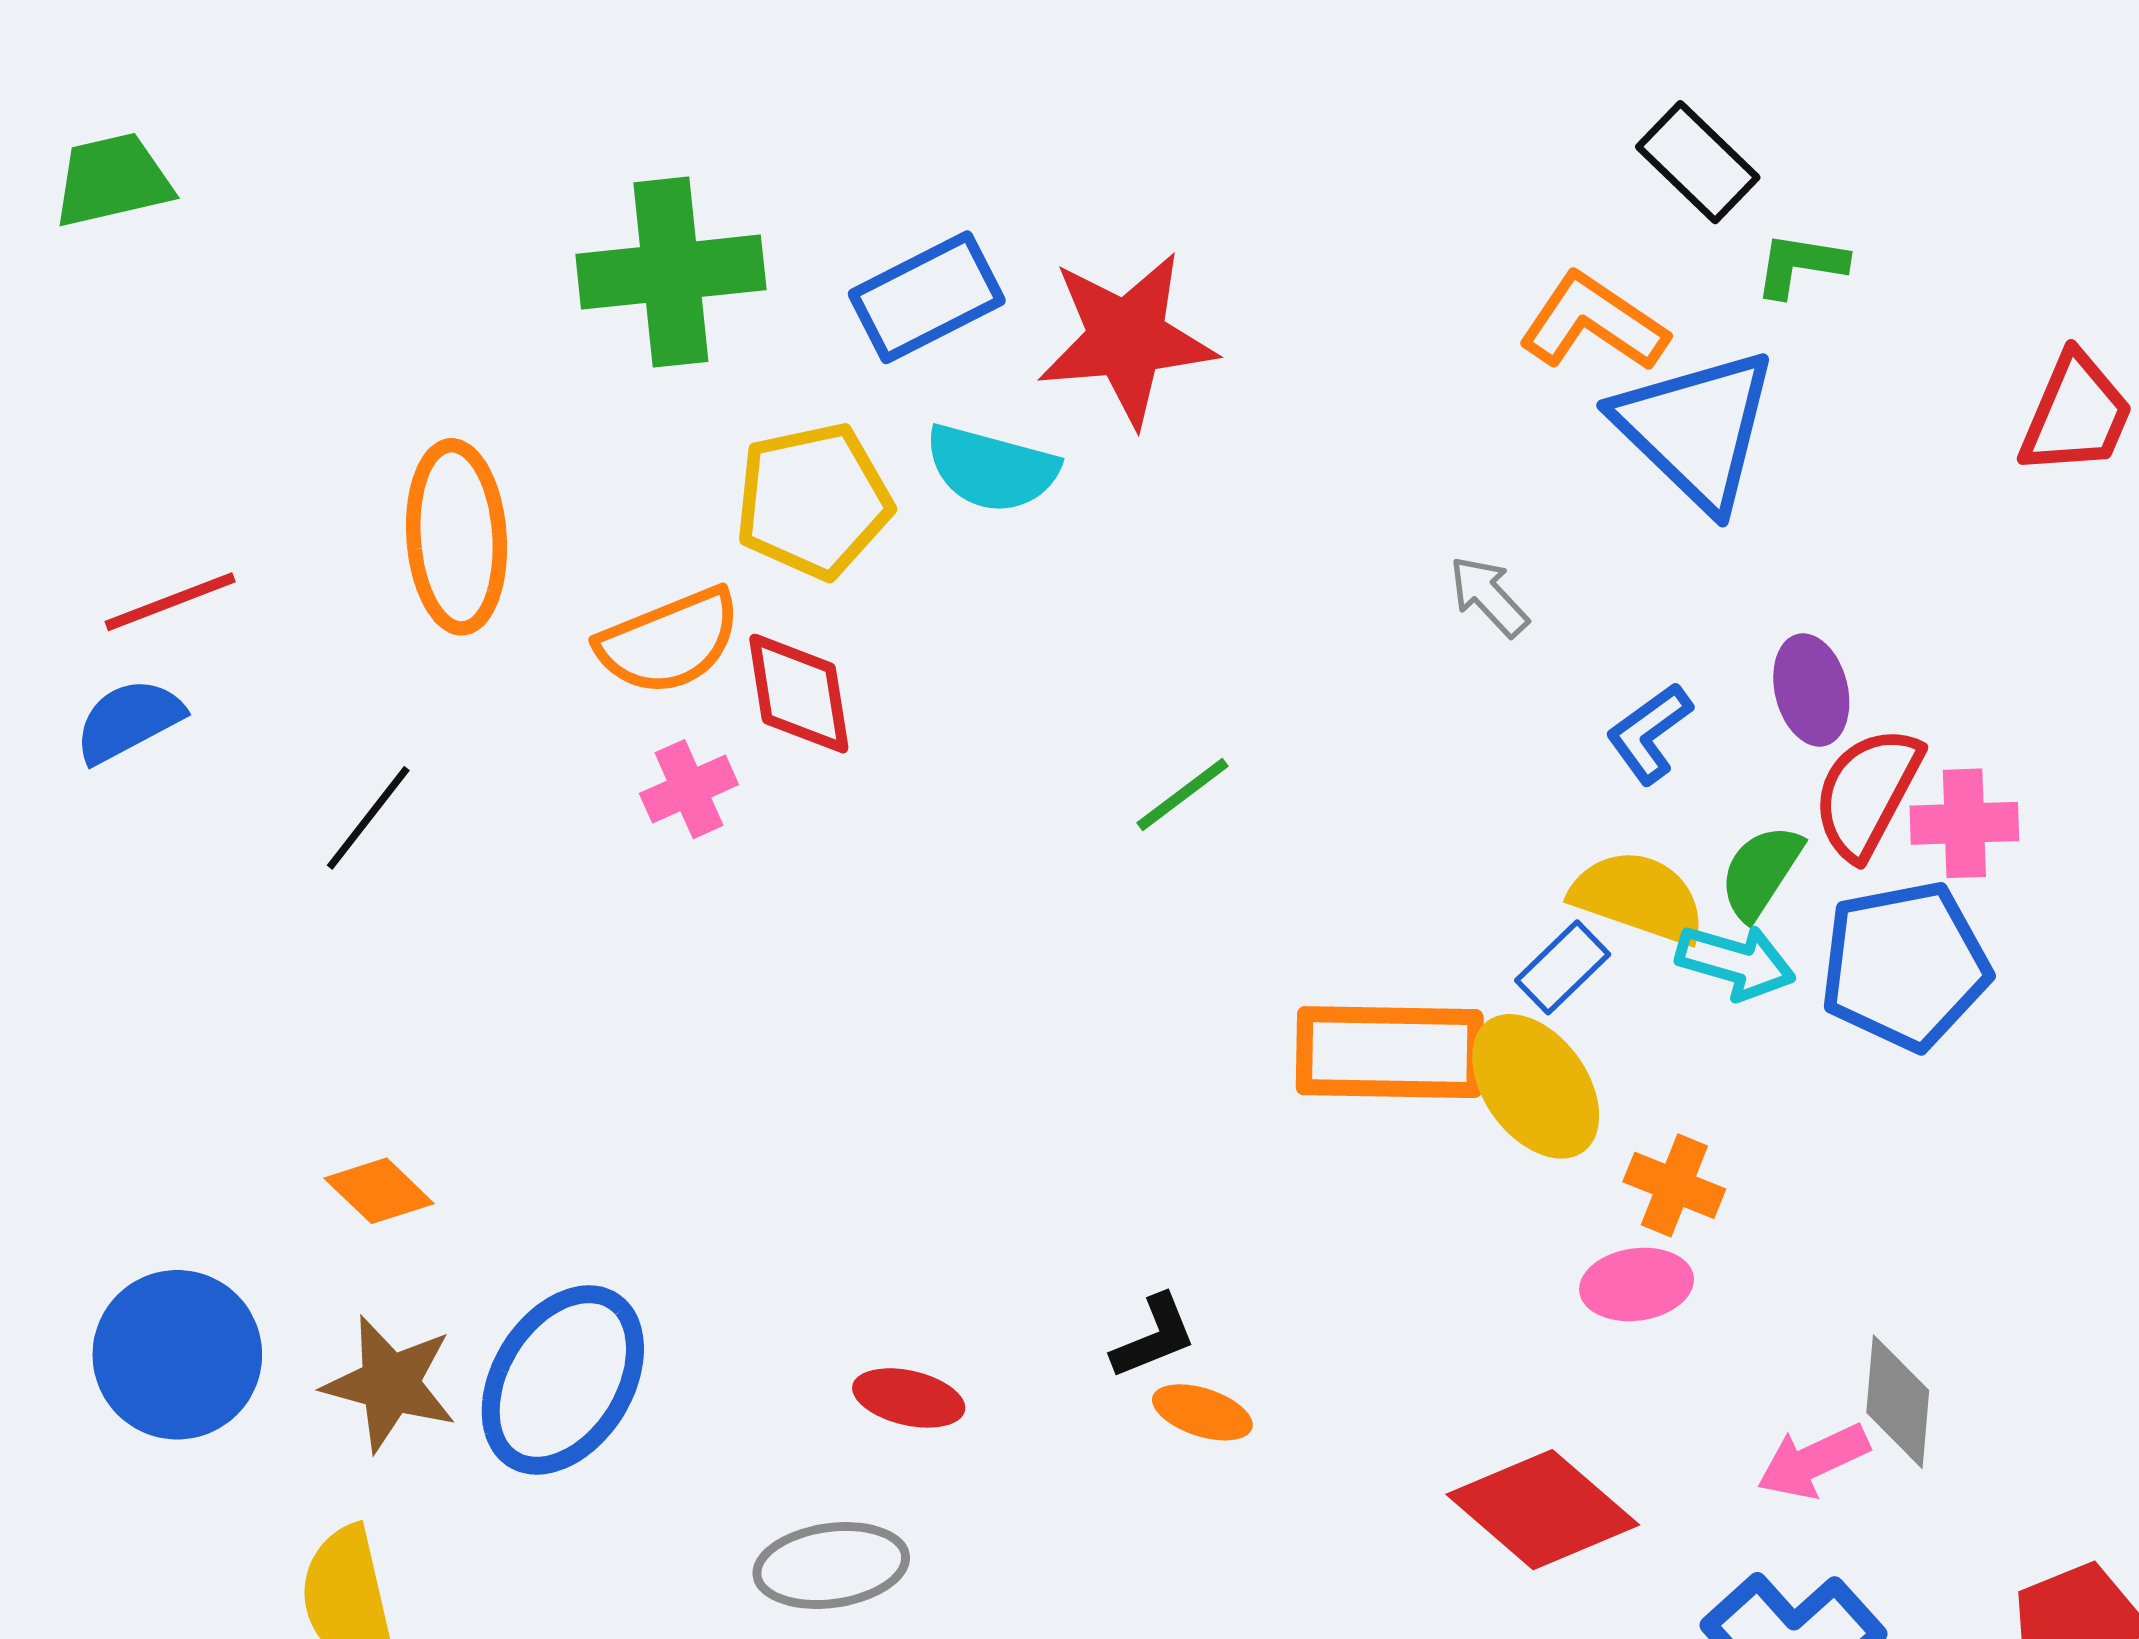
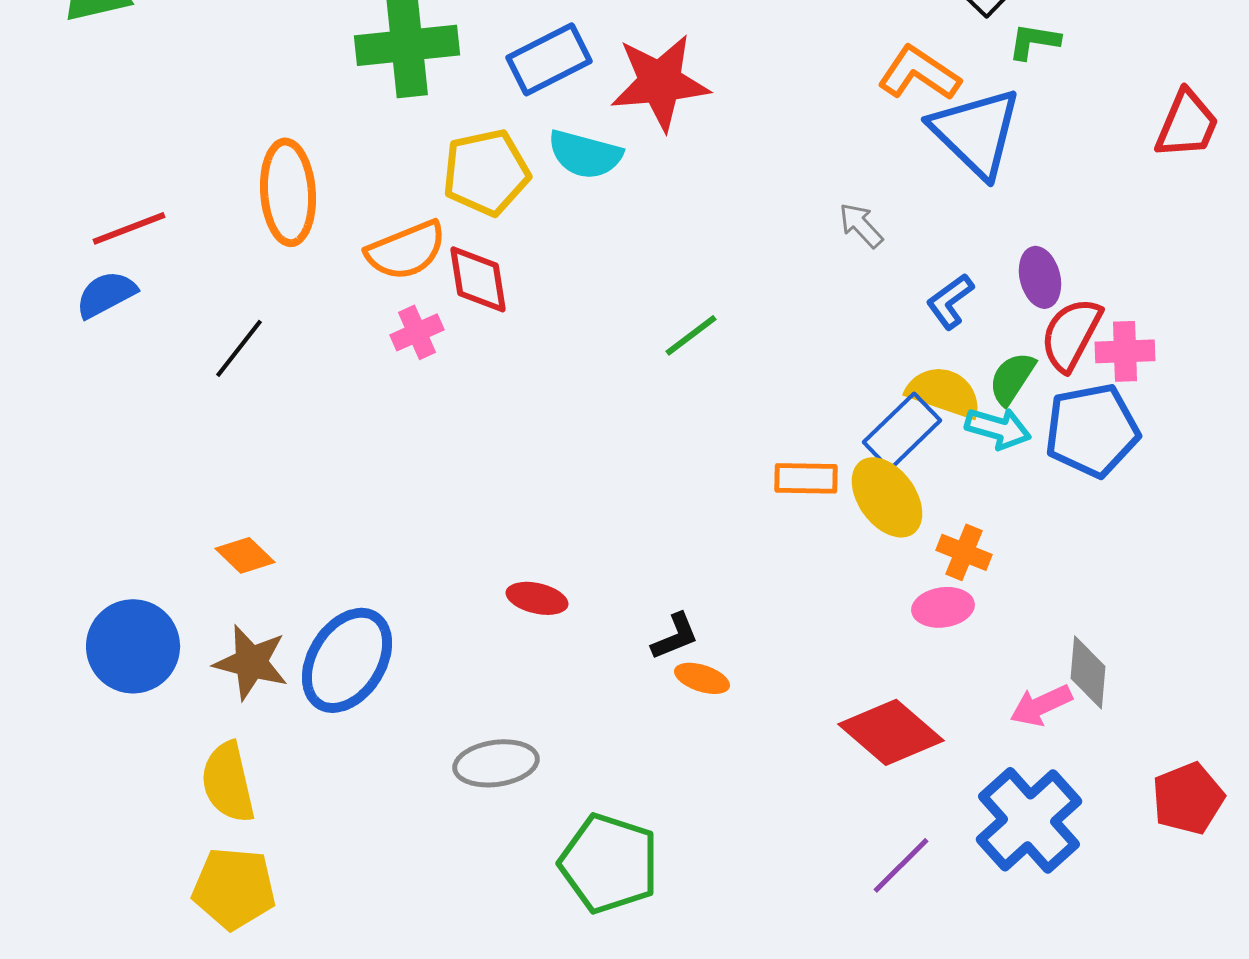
blue rectangle: (1563, 967) -> (902, 431), size x1.5
orange rectangle: (1390, 1052) -> (806, 478), size x0.6
red ellipse: (909, 1398) -> (537, 598), moved

